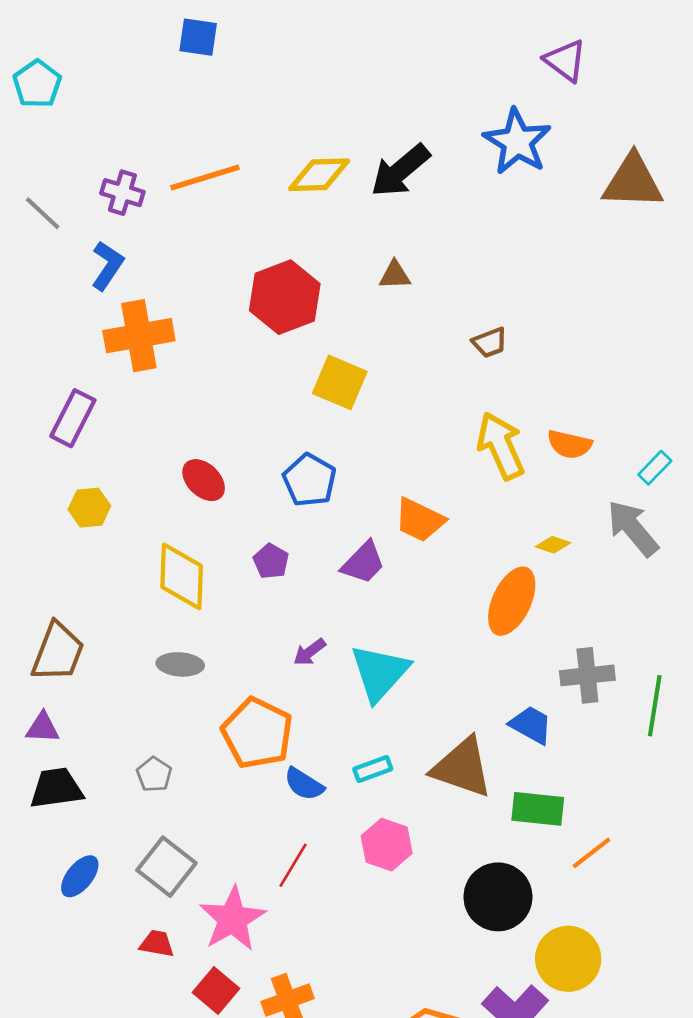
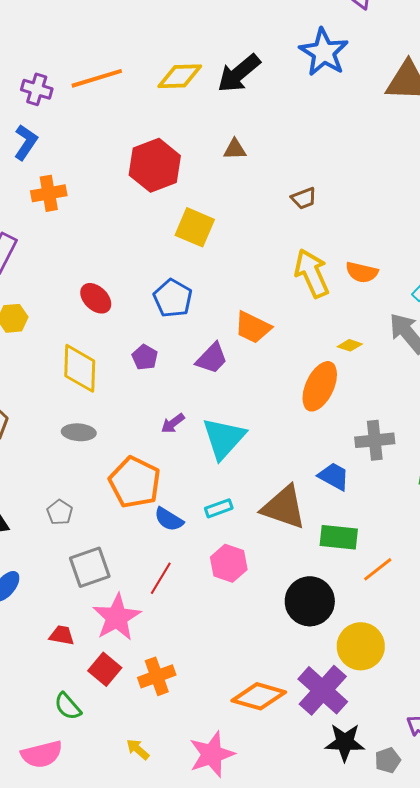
orange cross: (139, 336) -> (49, 193), size x0.7
gray square: (166, 867) -> (90, 567), moved, turned 33

